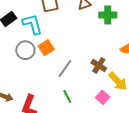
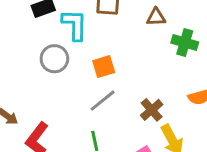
orange square: (46, 48) -> (104, 67), moved

